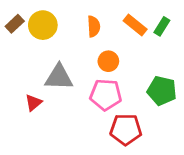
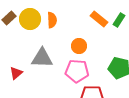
orange semicircle: (94, 26) -> (52, 20), moved
red triangle: (33, 103) -> (16, 73), moved

